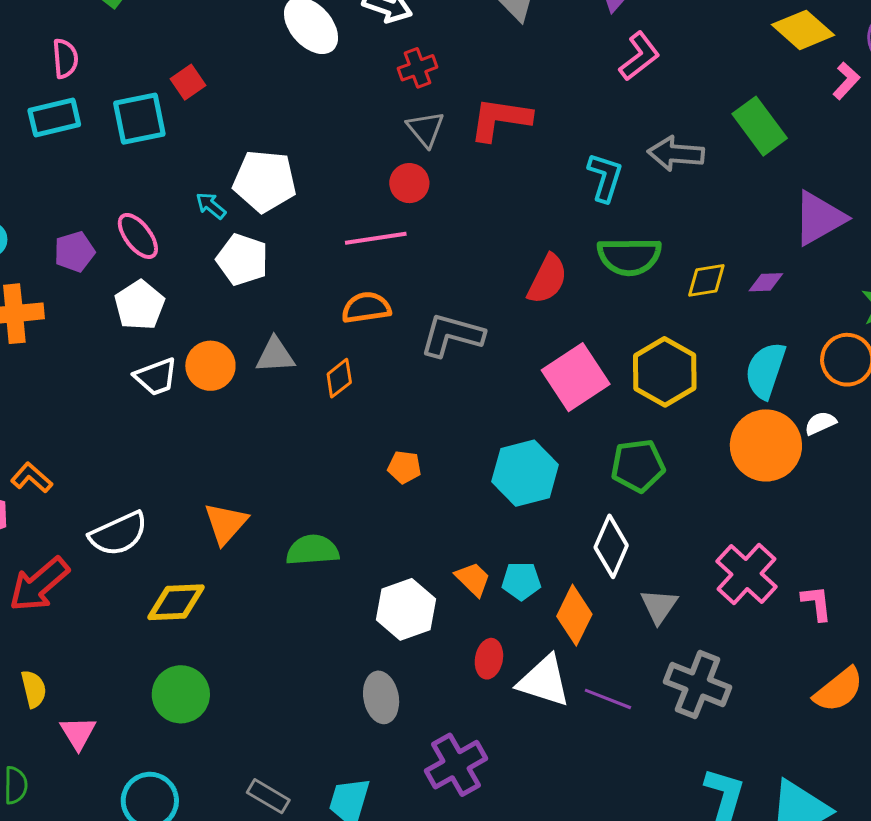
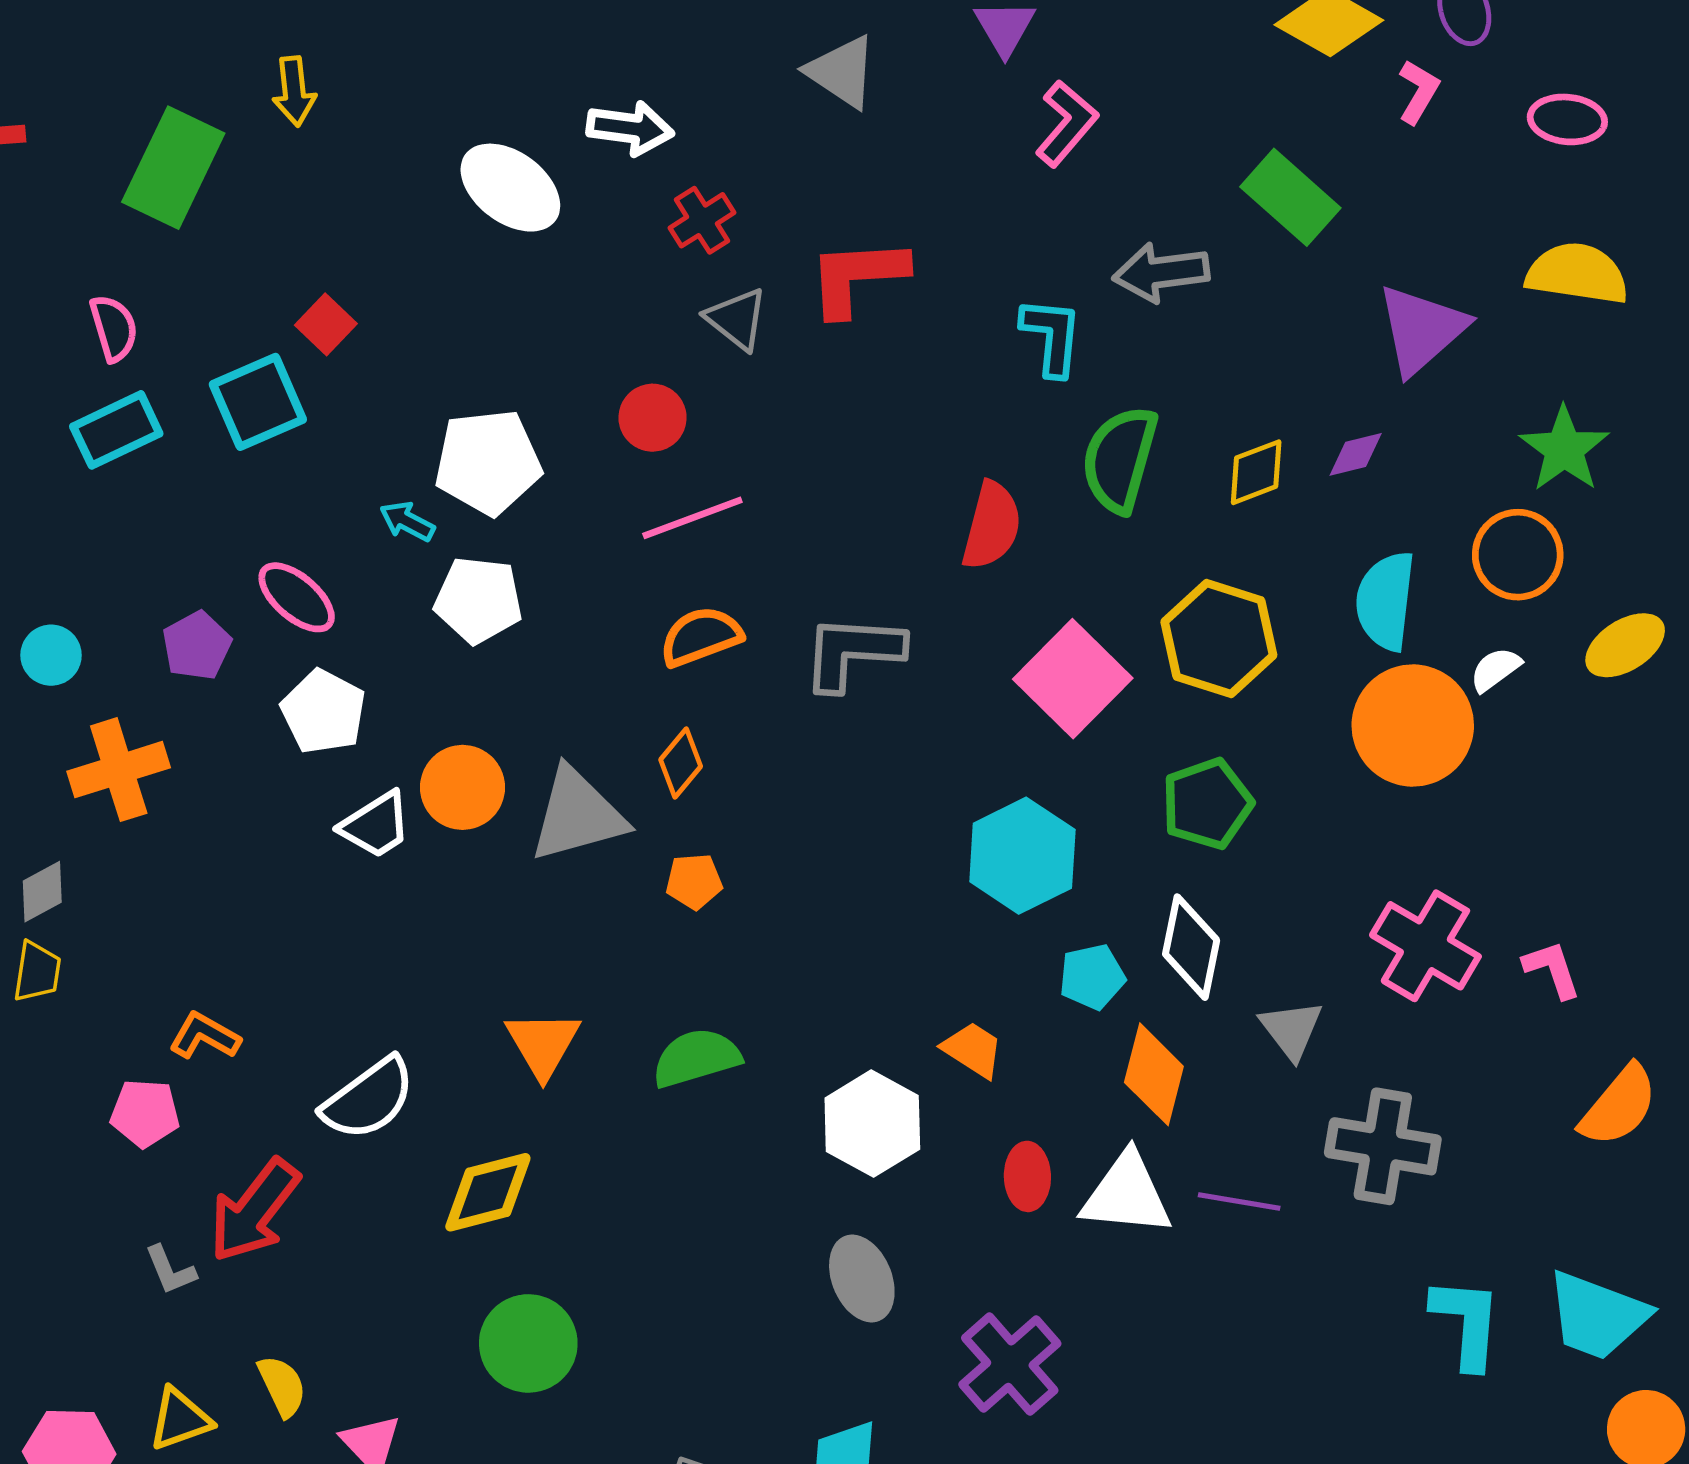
red circle: (409, 183) -> (653, 418), moved
green semicircle: (629, 256) -> (1120, 459), turned 118
gray triangle: (275, 355) -> (577, 815), moved, size x1.5
orange pentagon: (404, 467) -> (694, 881), moved
cyan pentagon: (521, 581) -> (1092, 977), moved

